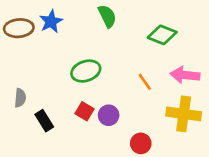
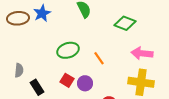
orange line: (145, 82) -> (99, 58), moved

